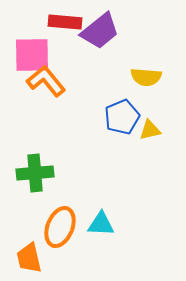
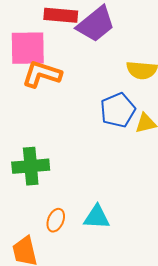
orange L-shape: (46, 81) -> (42, 74), turned -33
orange ellipse: (60, 227) -> (56, 220), size x0.6

